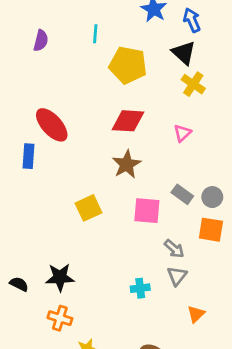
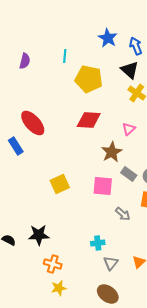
blue rectangle: (29, 156) -> (16, 146), turned -36
brown star: (127, 164) -> (112, 152), moved
gray triangle: (177, 276) -> (111, 263), moved
orange cross: (60, 318) -> (53, 264), moved

